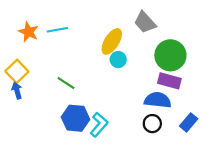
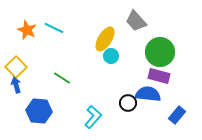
cyan line: (57, 30) -> (54, 28), turned 36
blue hexagon: (76, 118) -> (39, 111), moved
black circle: (152, 124) -> (128, 103), moved

